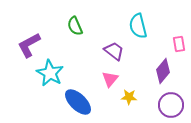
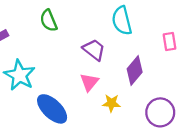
purple diamond: (163, 71) -> (135, 71), moved

